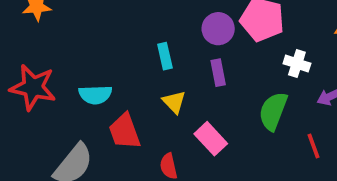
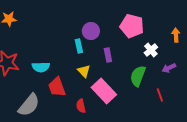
purple circle: (218, 29) -> (91, 31), moved
white cross: (297, 64) -> (151, 50), turned 32
pink rectangle: (211, 139) -> (104, 91), size x1.4

